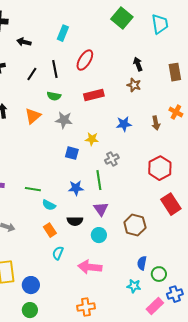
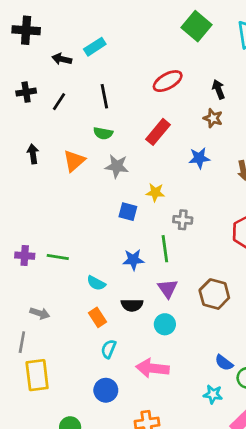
cyan rectangle: (63, 33) -> (95, 47), moved, turned 35
red ellipse: (85, 60) -> (168, 81), moved, turned 30
black line: (32, 74) -> (59, 102), moved
red rectangle: (94, 95) -> (158, 132), turned -36
blue star: (124, 124) -> (199, 158), moved
gray cross: (112, 159) -> (183, 220), turned 32
green line: (33, 189) -> (58, 257), moved
brown hexagon: (135, 225) -> (214, 294), moved
blue semicircle: (142, 263) -> (224, 363), turned -64
blue circle: (31, 285) -> (106, 390), moved

